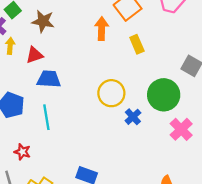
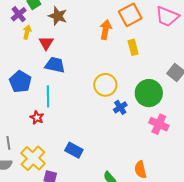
red triangle: (34, 55) -> (46, 43), turned -49
pink cross: (181, 129) -> (159, 124), turned -30
red star: (22, 152) -> (37, 117), moved

